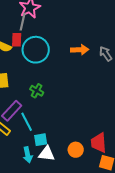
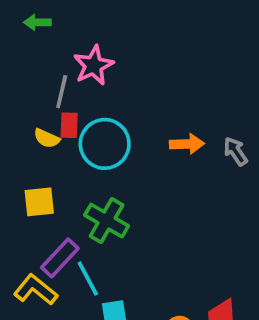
gray line: (23, 22) -> (62, 92), moved
green cross: (37, 91) -> (107, 221), size x1.6

